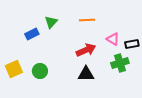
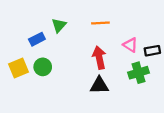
red arrow: (86, 50) -> (99, 58), turned -78
yellow square: (14, 69) -> (18, 68), moved
green circle: (40, 71) -> (43, 67), moved

